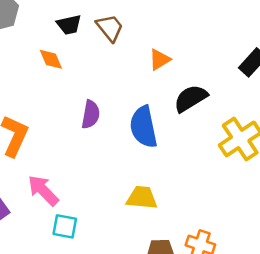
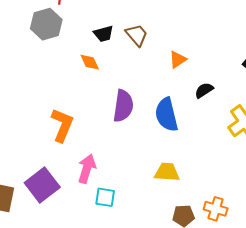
black semicircle: (191, 98) -> (204, 90), size x0.7
purple semicircle: (91, 114) -> (123, 106), size x1.4
pink arrow: (43, 190) -> (87, 169), turned 64

